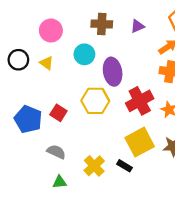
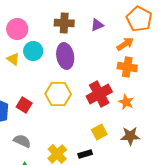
cyan circle: (84, 54) -> (33, 51), moved
purple ellipse: (113, 72) -> (65, 56), moved
yellow square: (140, 142) -> (99, 132), size x0.6
black rectangle: (124, 166) -> (85, 154), turned -48

